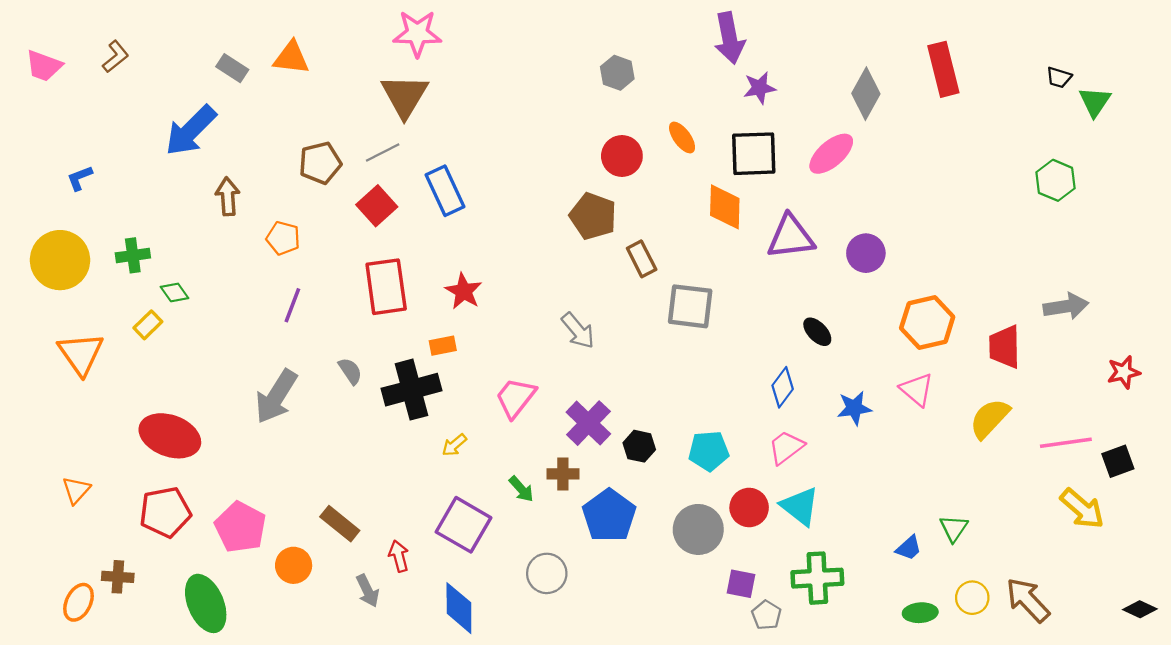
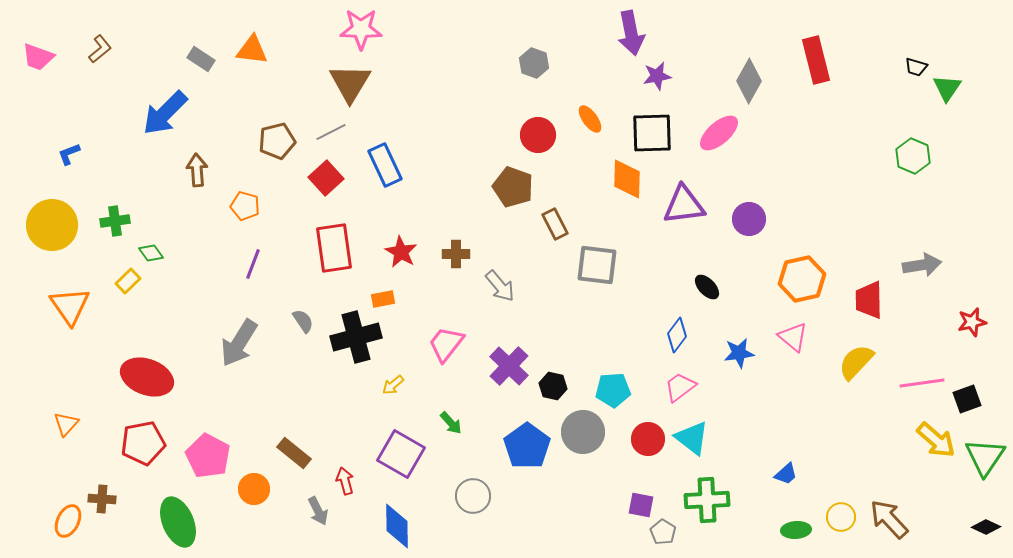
brown cross: (563, 474) -> (456, 254), moved
green triangle: (954, 528) -> (985, 457), moved, size x1.6
gray circle: (698, 529) -> (583, 432), moved

